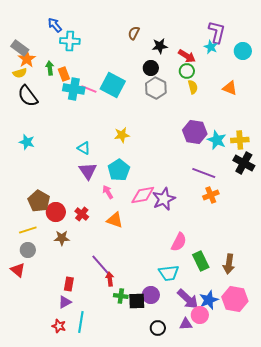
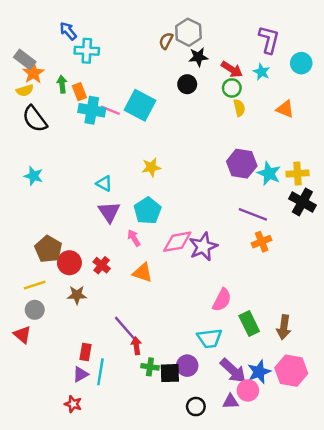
cyan star: (211, 47) -> (262, 72), moved
gray hexagon: (156, 88) -> (188, 32), moved
cyan line: (81, 322) -> (100, 372), moved

